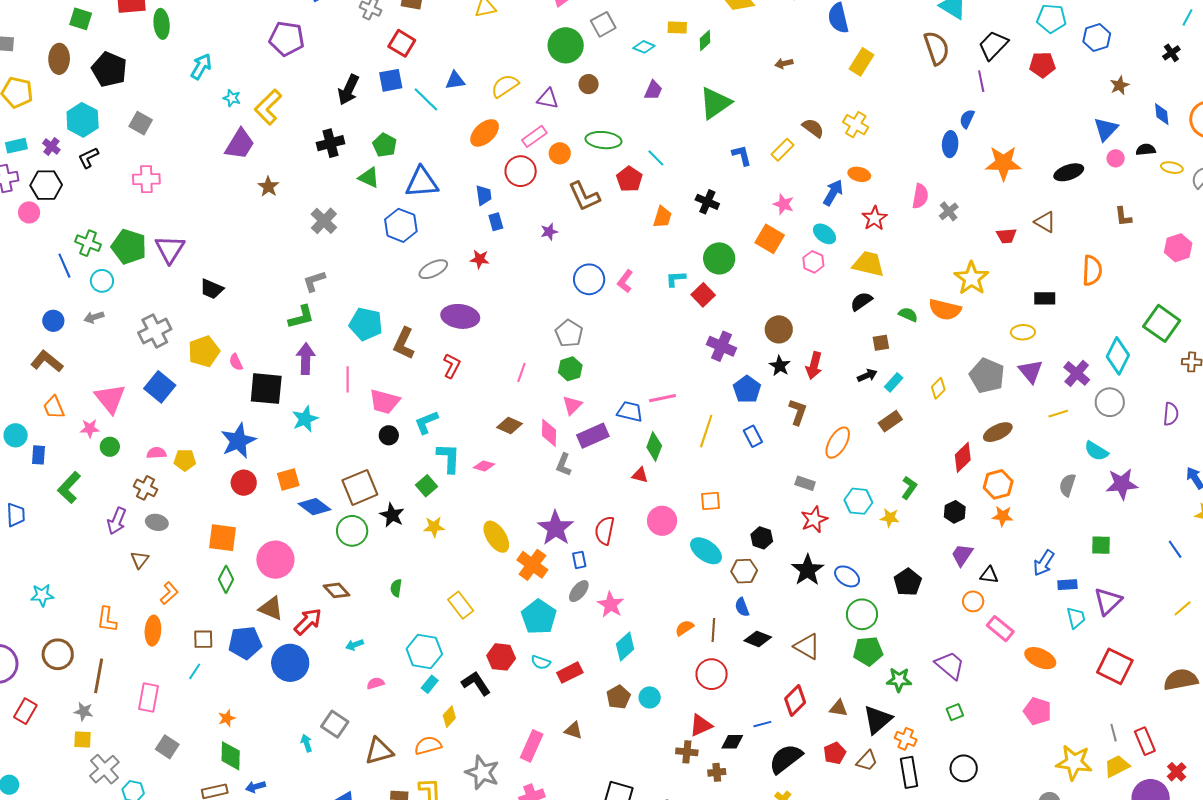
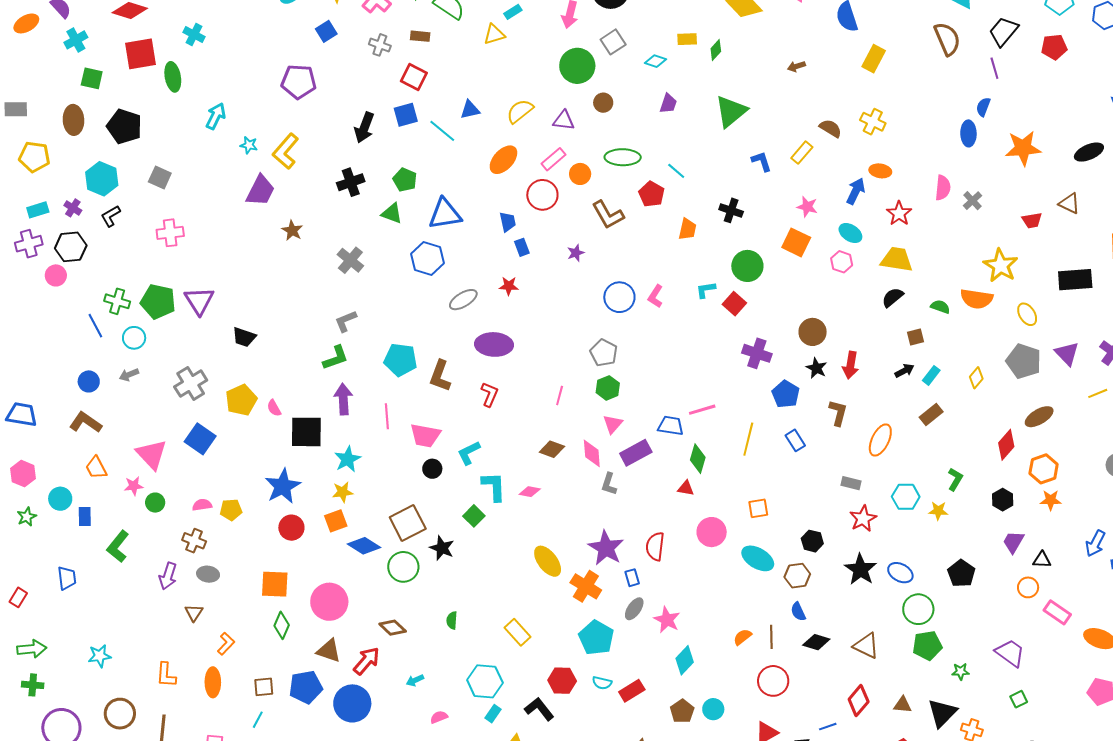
black rectangle: (1045, 298) -> (1075, 280), size x1.6
yellow ellipse: (1023, 332) -> (1027, 314), moved, turned 65
yellow star: (434, 527) -> (343, 492), moved
green star: (899, 680) -> (960, 671), size x0.7

